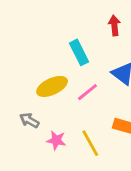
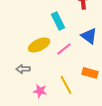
gray arrow: (29, 120) -> (23, 69), turned -32
pink star: (56, 140) -> (40, 91), moved

